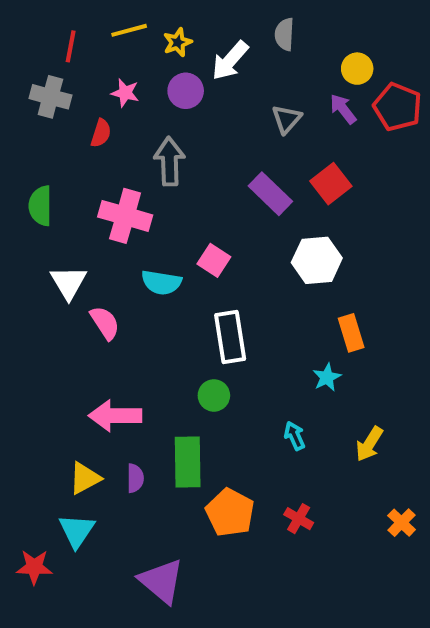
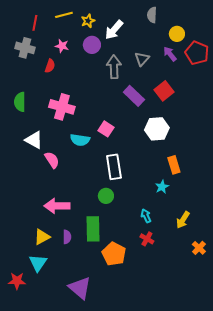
gray semicircle: (285, 34) -> (152, 15), moved
gray arrow: (169, 161) -> (114, 67), moved
white triangle: (69, 282) -> (34, 140), turned -30
red cross: (299, 519) -> (147, 239), moved
orange cross: (402, 523) -> (199, 248), moved

